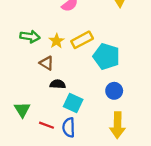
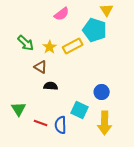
green arrow: (30, 37) -> (26, 43), turned 36
cyan pentagon: (106, 56) -> (95, 30), moved
cyan square: (73, 103) -> (80, 110), moved

